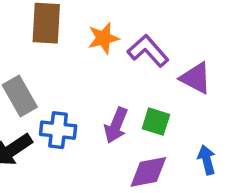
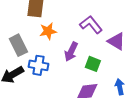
orange star: (103, 38) -> (48, 31), moved
purple arrow: (116, 125) -> (71, 52), moved

